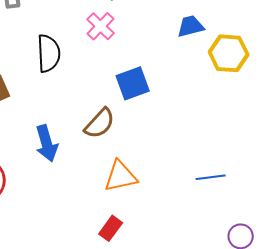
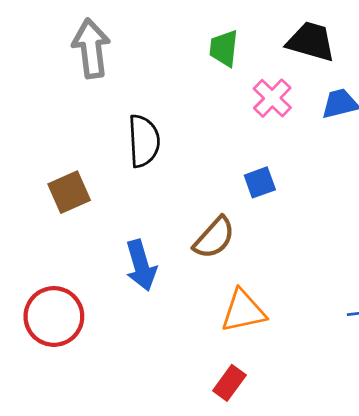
pink cross: (101, 26) -> (272, 98), moved
blue square: (133, 83) -> (260, 182), size x0.7

